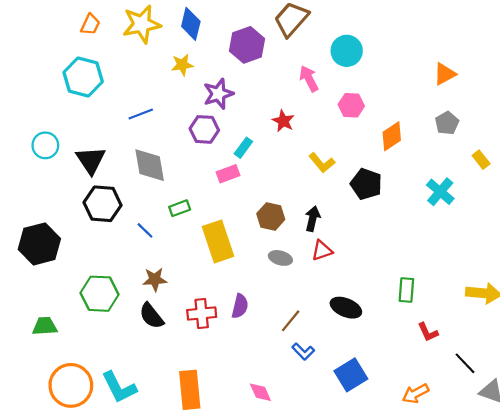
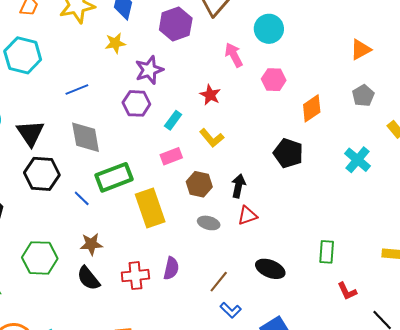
yellow L-shape: (322, 163) -> (212, 138), moved
pink rectangle: (228, 174) -> (171, 156), moved
green rectangle: (180, 208) -> (114, 177), size x1.8

